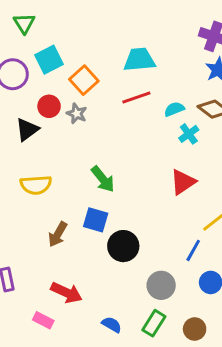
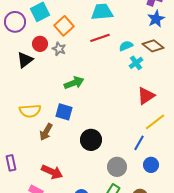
green arrow: (103, 179) -> (74, 83), moved, turned -72
red triangle: (183, 182) -> (146, 96), moved
yellow semicircle: (36, 185) -> (30, 111), moved
blue square: (96, 220) -> (64, 112), moved

